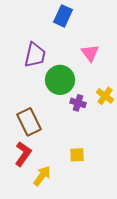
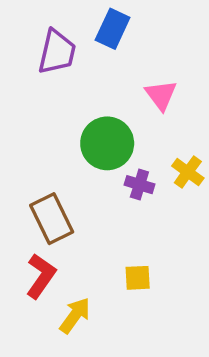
purple trapezoid: (35, 55) -> (57, 52), moved

